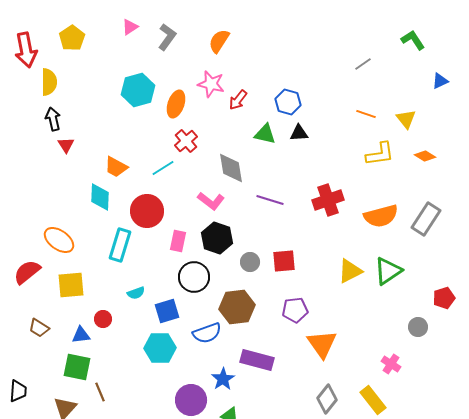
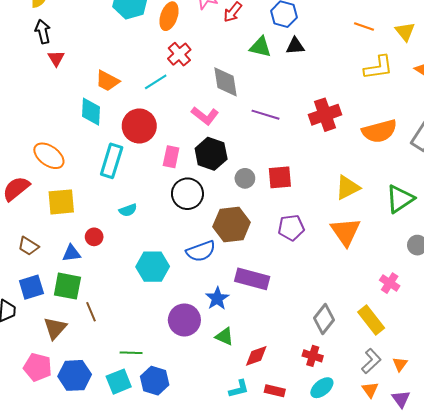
green triangle: (388, 271) -> (400, 199), moved
blue square: (167, 311) -> (31, 287), moved
orange triangle: (322, 344) -> (346, 232), moved

